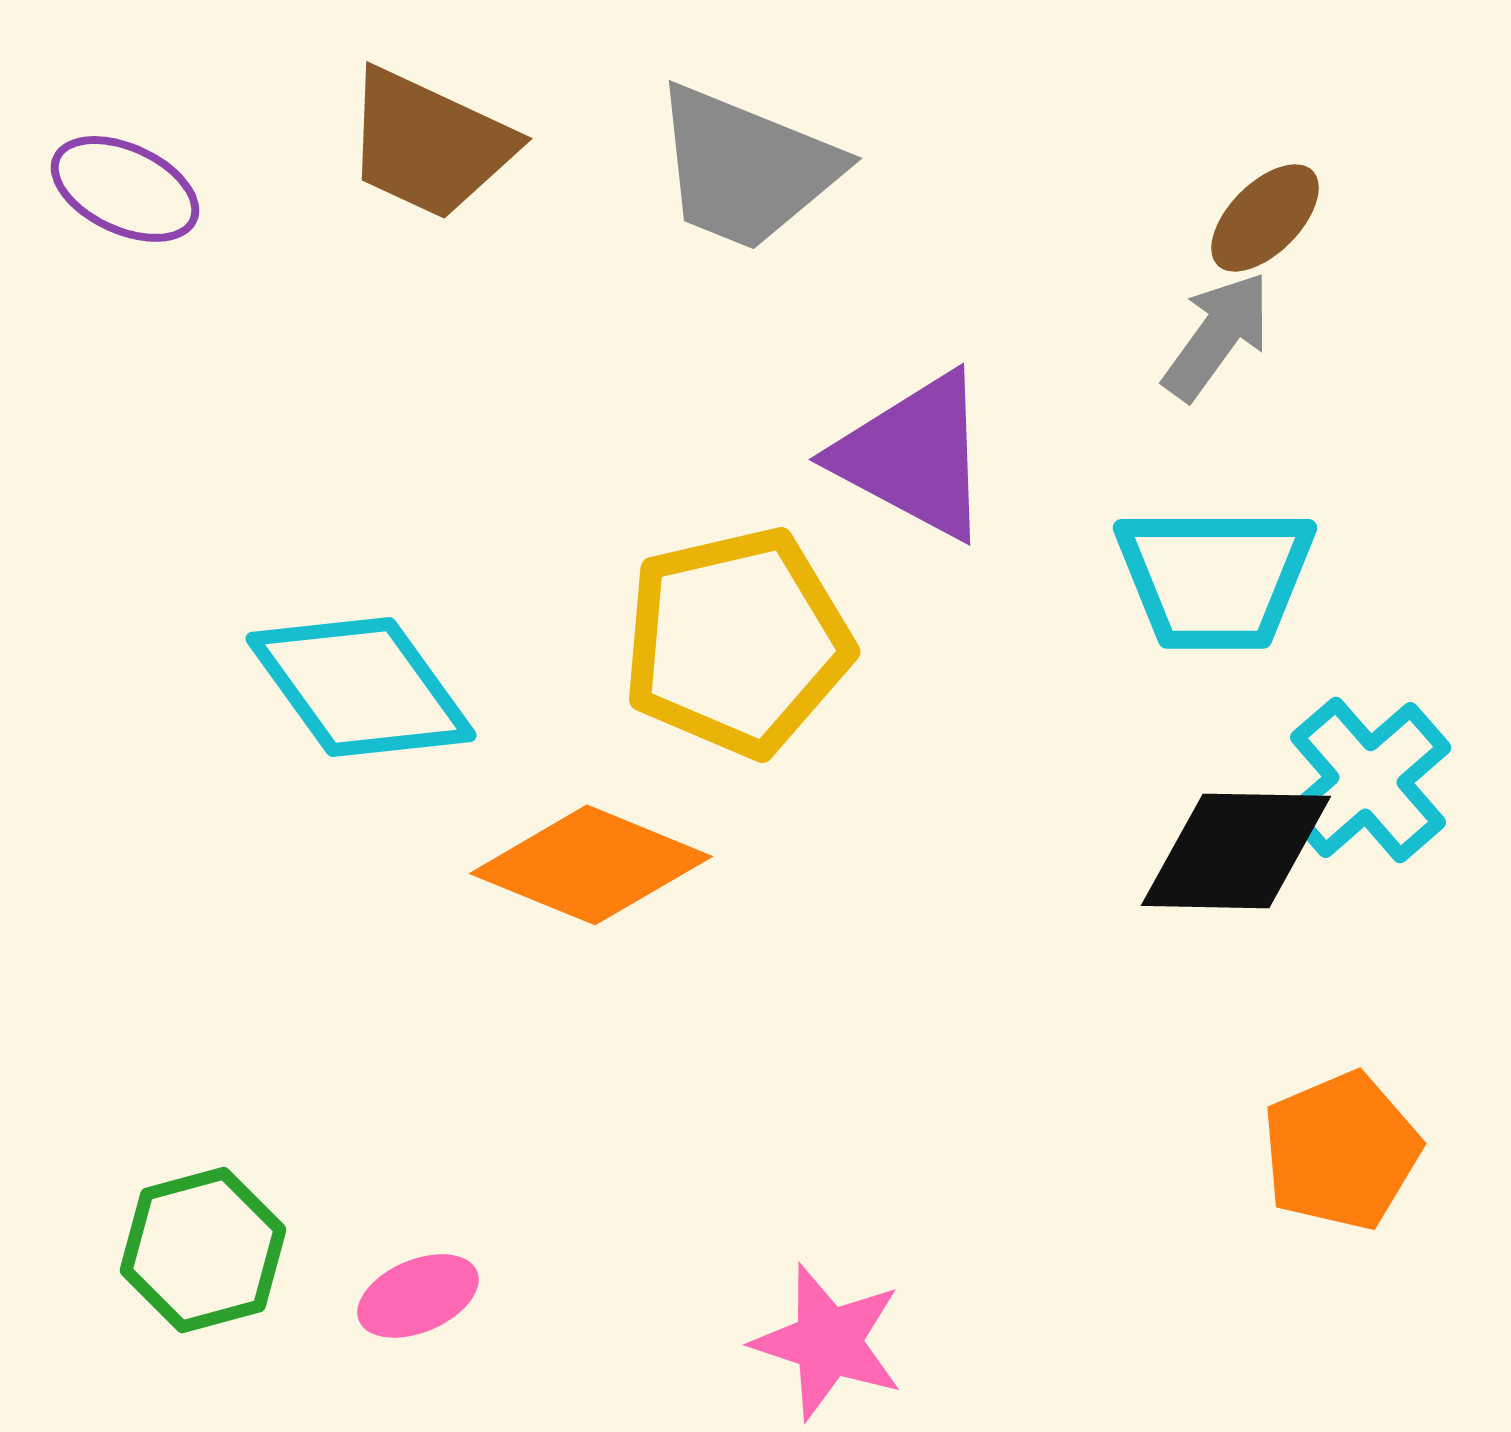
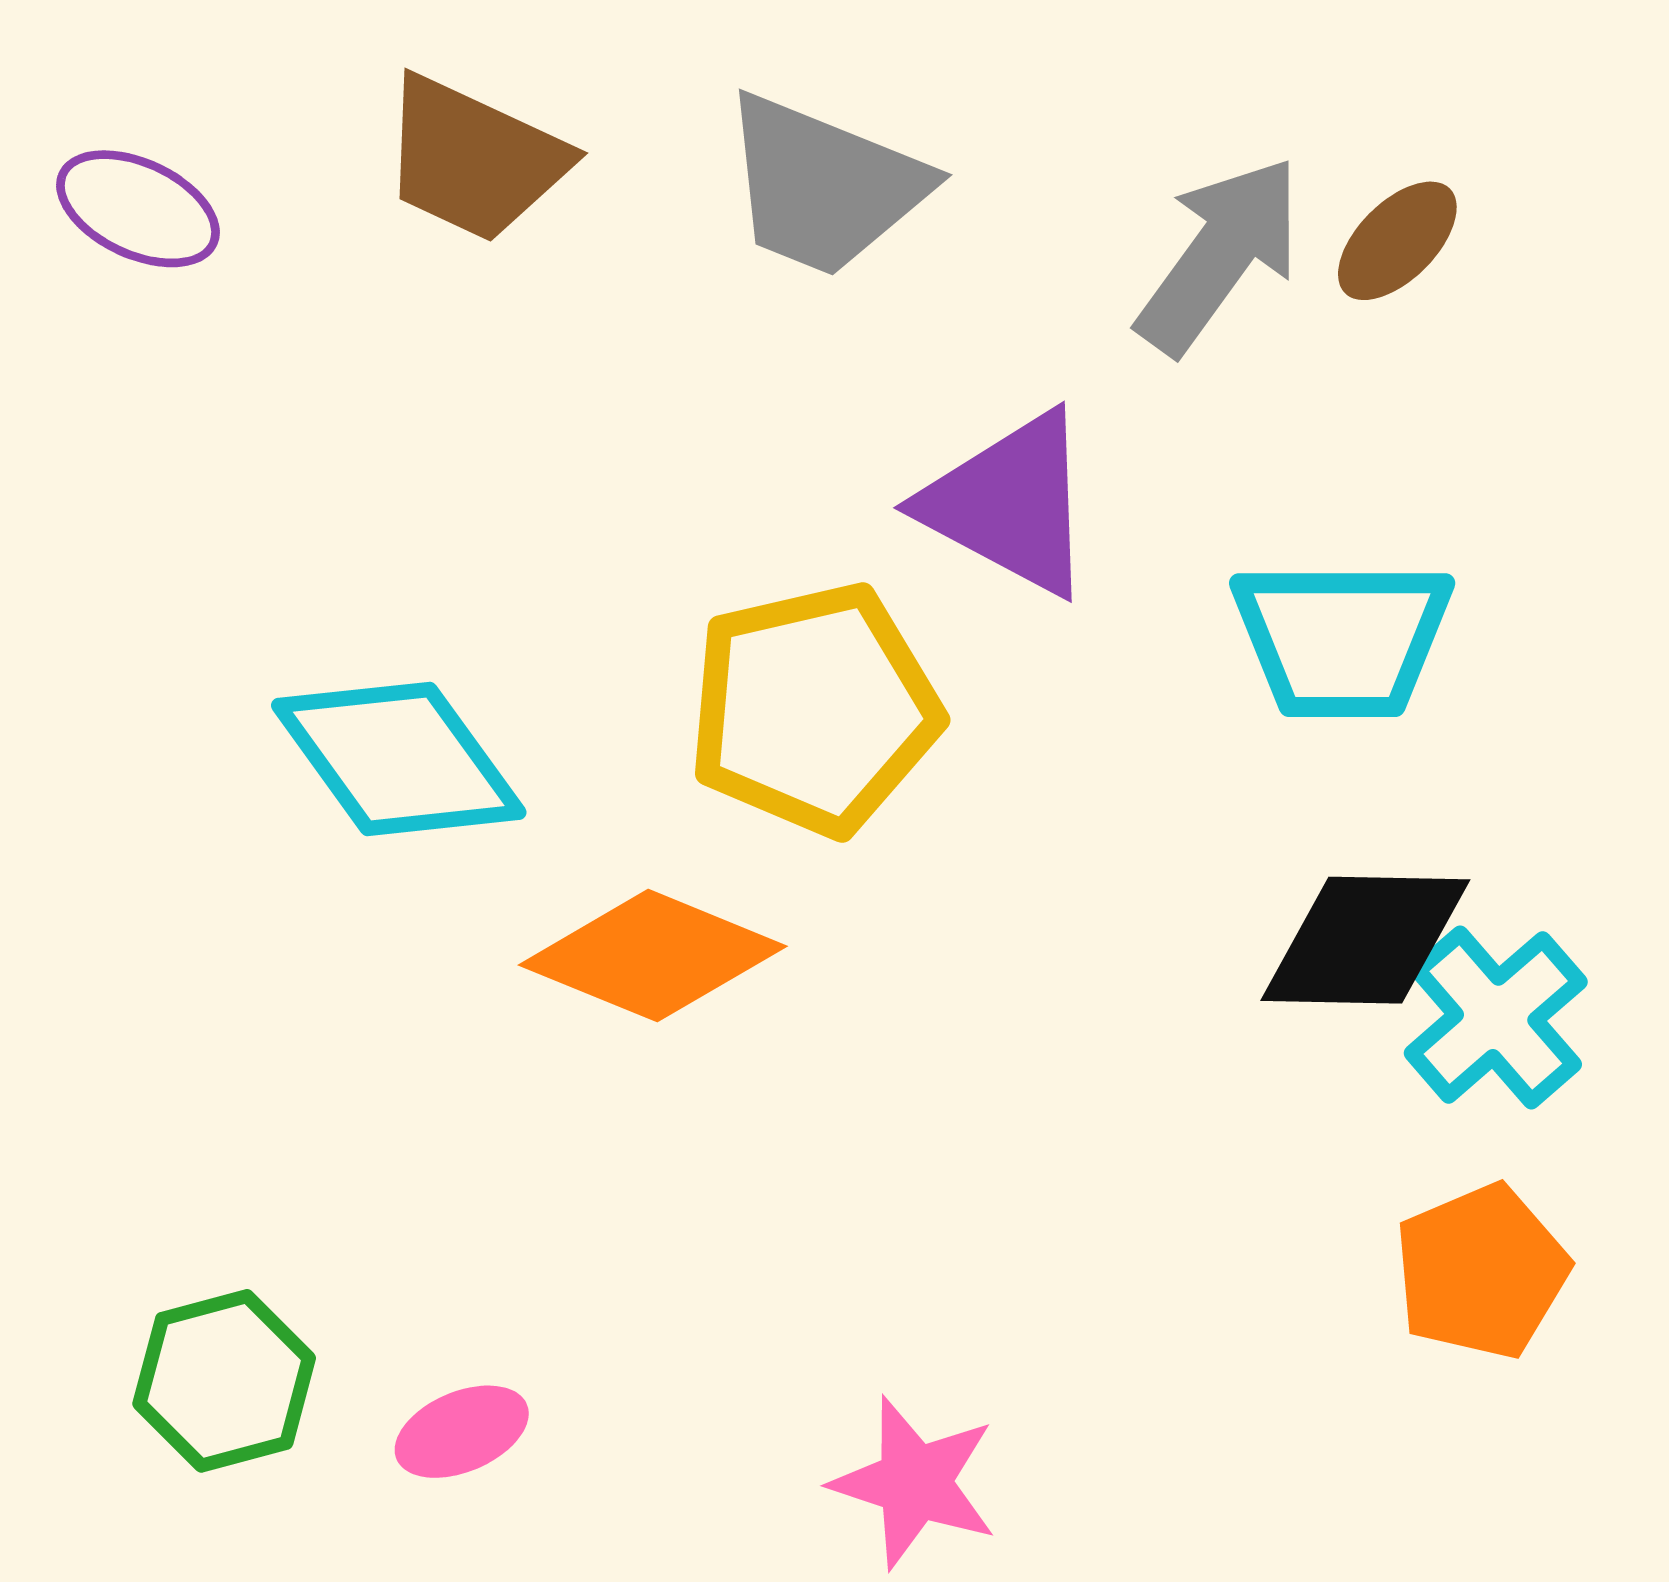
gray arrow: (1217, 336) -> (1219, 255), moved, size x1.4
cyan cross: (1368, 780) -> (1496, 1017), moved

